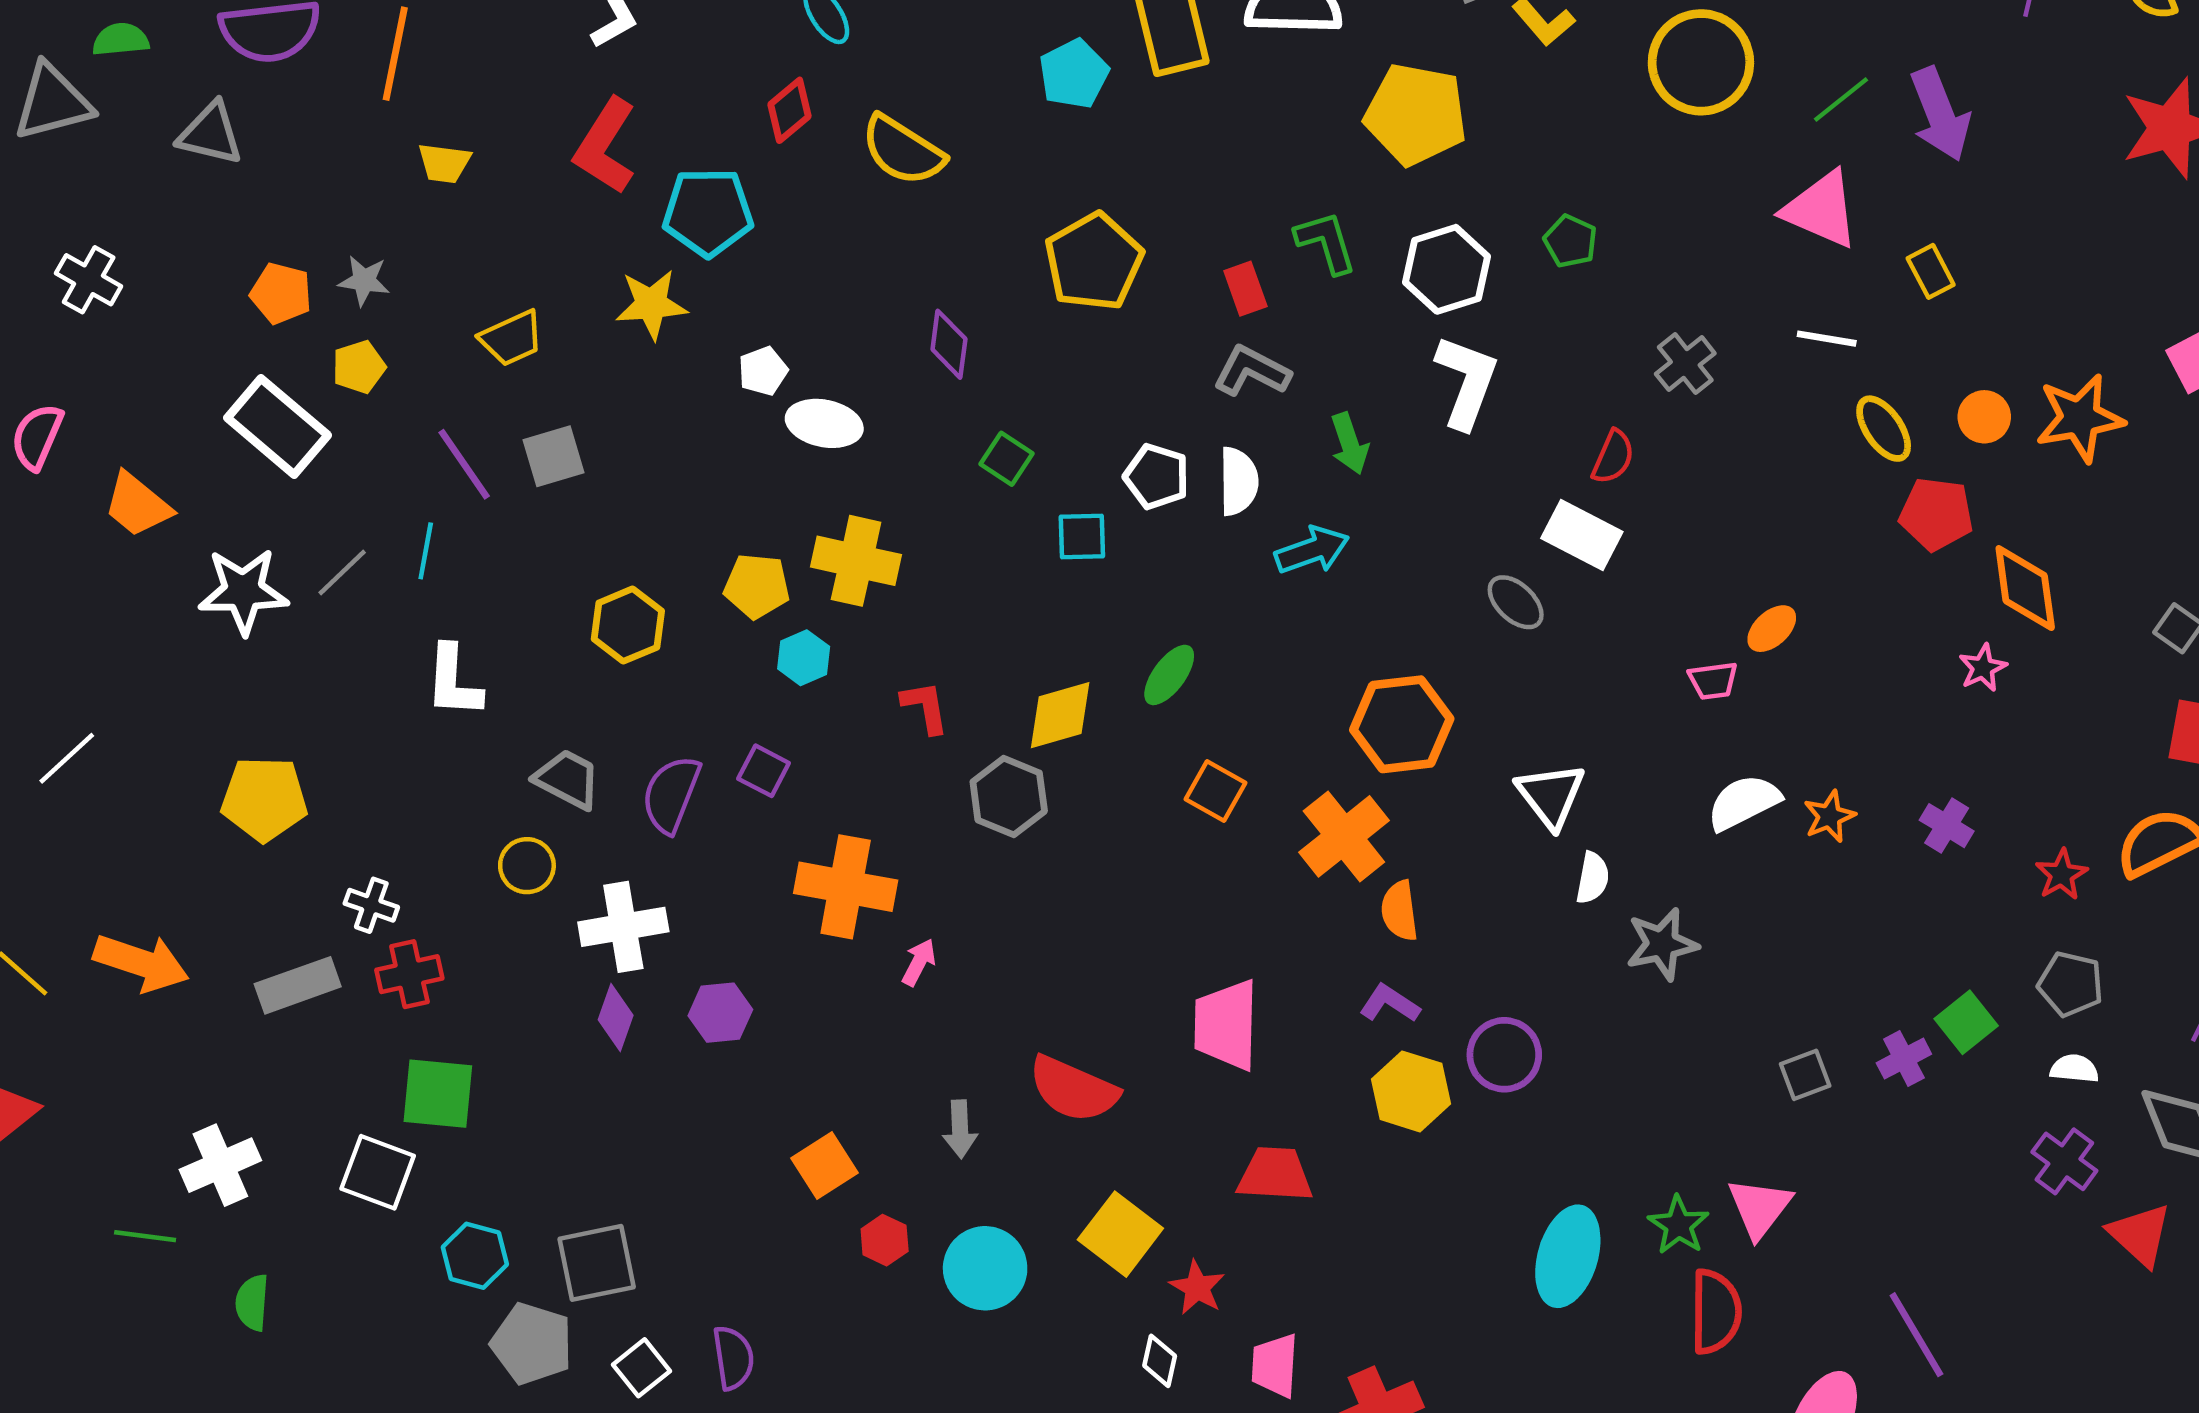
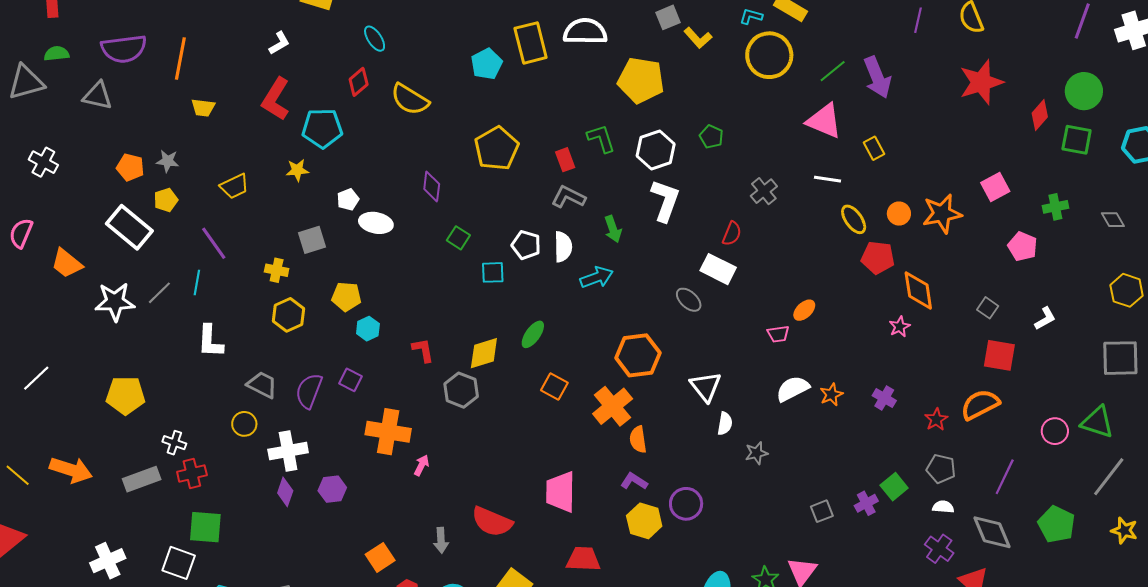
yellow star: (651, 304) -> (297, 170), size x0.7
gray square: (553, 456) -> (312, 240), moved
yellow cross: (856, 561) -> (277, 270), moved, size x0.6
gray star: (1662, 944) -> (756, 453), size x0.7

